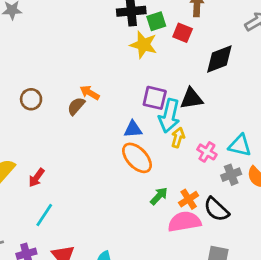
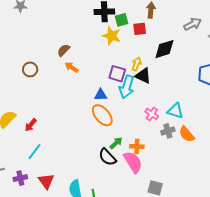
red square: (183, 33) -> (140, 29), turned -32
black triangle: (192, 99) -> (143, 76), turned 30
brown semicircle: (76, 106) -> (64, 50), moved
yellow arrow: (178, 138) -> (136, 64), moved
orange cross: (189, 199) -> (137, 146), turned 32
black semicircle: (216, 209) -> (107, 157), moved
pink semicircle: (184, 222) -> (133, 162), turned 65

